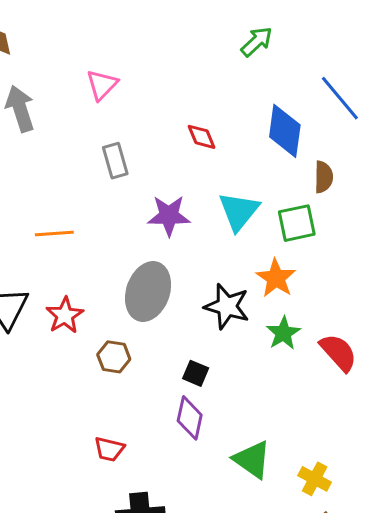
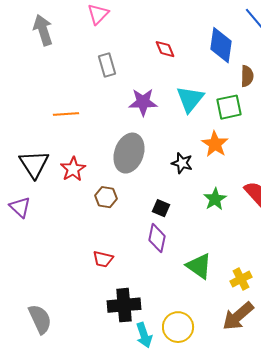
black star: (227, 306) -> (182, 163), size x0.7
green star: (283, 333) -> (215, 199), moved
yellow cross: (315, 479) -> (241, 279), turned 35

